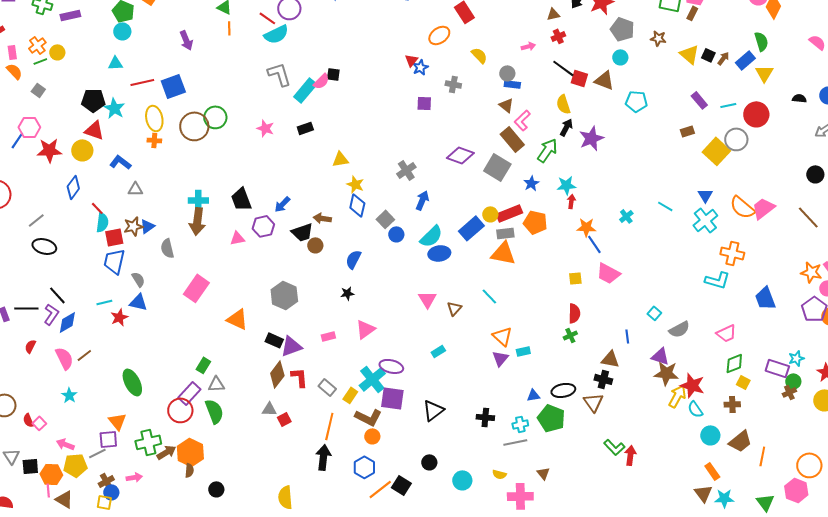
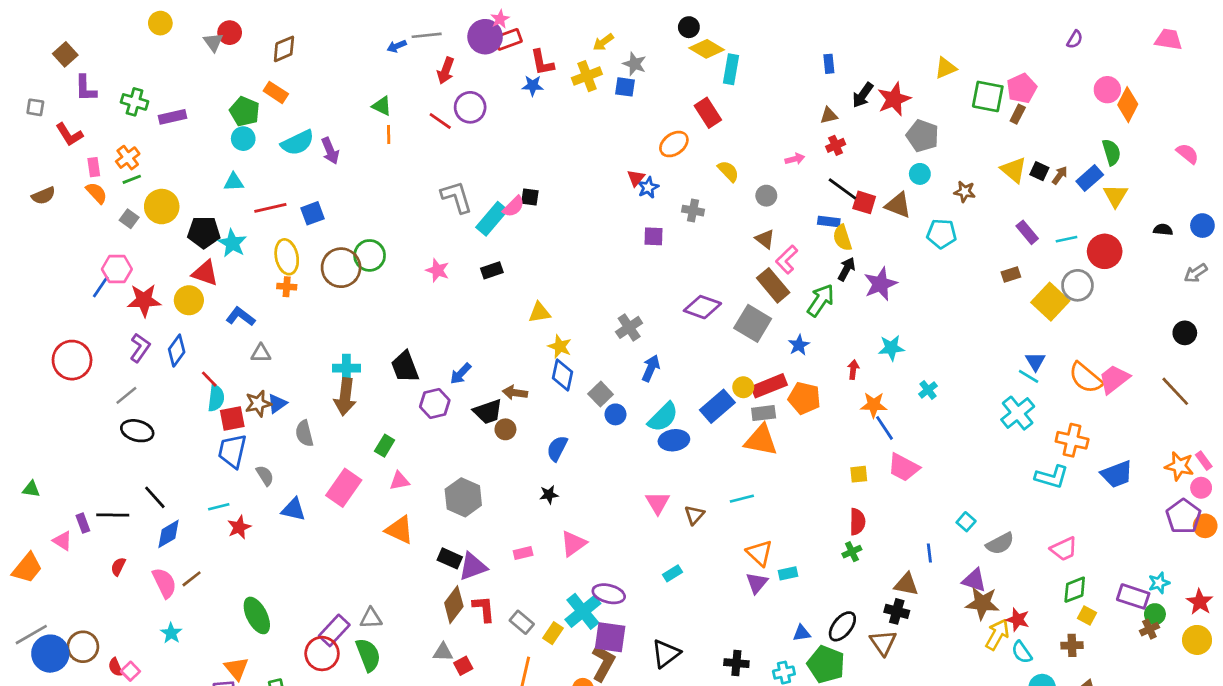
cyan semicircle: (276, 34) -> (298, 143), moved
brown star: (658, 38) -> (965, 192), moved
yellow circle: (57, 52) -> (162, 207), moved, size x1.6
blue rectangle: (512, 84) -> (829, 221), moved
blue square: (173, 86) -> (313, 213), size x0.7
cyan star: (566, 185) -> (891, 348), moved
cyan line: (665, 206) -> (1029, 376), moved
cyan cross: (705, 220) -> (1018, 413), moved
pink triangle: (237, 238) -> (399, 481), moved
cyan line: (489, 296) -> (742, 499), turned -60
blue trapezoid: (765, 298) -> (1117, 474), moved, turned -90
blue triangle: (138, 302) -> (293, 510), moved
purple L-shape: (51, 314) -> (140, 348), moved
green rectangle: (203, 365) -> (385, 446), moved
red star: (692, 385) -> (1018, 620), size x0.7
black ellipse: (563, 390) -> (842, 626), turned -40
brown L-shape: (368, 417) -> (603, 663), moved, turned -88

